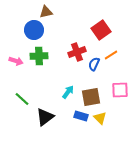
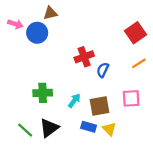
red square: (101, 30) -> (136, 33), moved
orange line: (111, 55) -> (139, 63), moved
green cross: (39, 56) -> (43, 93), moved
pink arrow: (16, 61) -> (15, 24), moved
green line: (22, 99) -> (25, 130), moved

